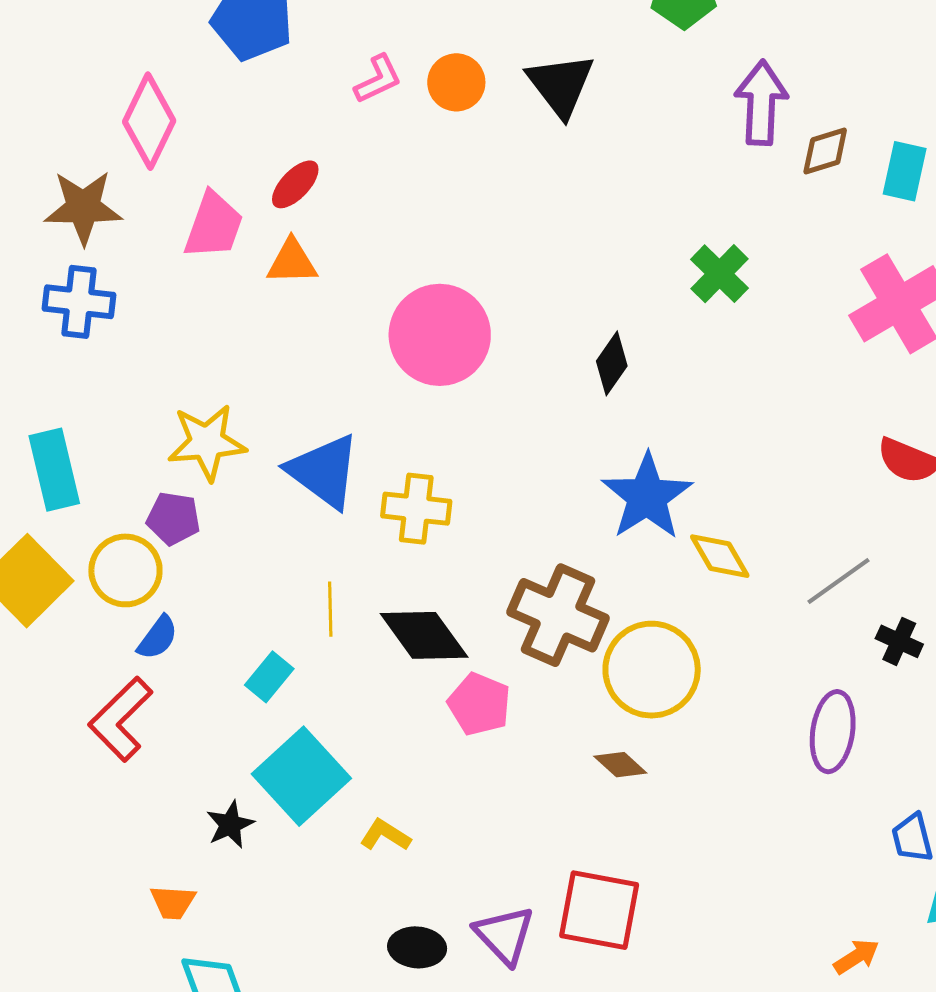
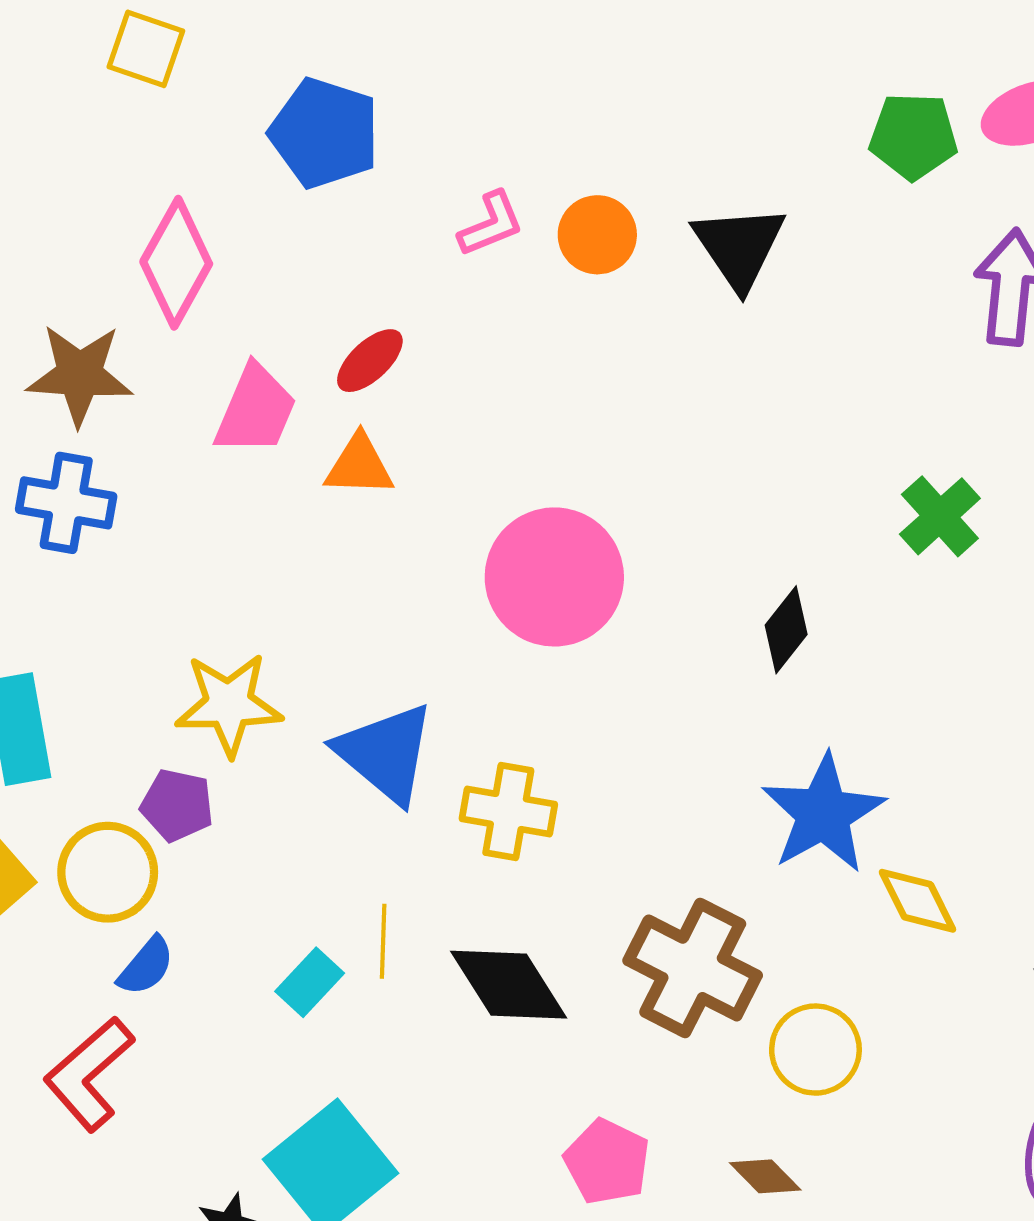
yellow circle: (652, 670) -> (815, 1050), size x0.7
cyan rectangle: (269, 677) -> (310, 982), moved
pink pentagon: (479, 704) -> (607, 1162), moved

